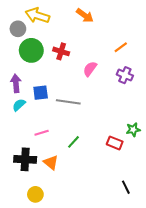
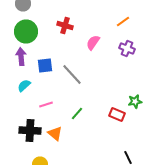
green circle: (31, 50) -> (26, 32), moved
gray line: (68, 102) -> (72, 74), turned 40
cyan semicircle: (19, 105) -> (24, 86), moved

